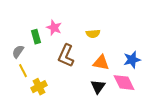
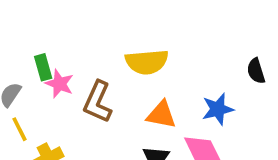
pink star: (54, 28) -> (59, 84), moved
yellow semicircle: (93, 34) -> (147, 62), size x1.6

